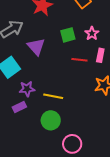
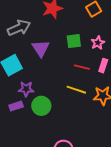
yellow line: (53, 96) -> (76, 90), moved
green circle: (51, 120) -> (41, 106), moved

